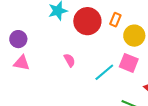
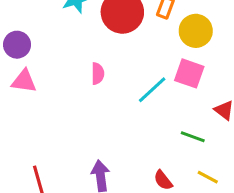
pink semicircle: (70, 60) -> (98, 74), turned 32

